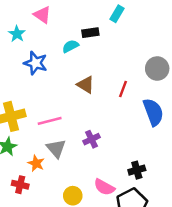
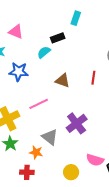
pink line: (50, 121) -> (39, 104), moved
purple cross: (92, 139) -> (77, 123), size x1.5

